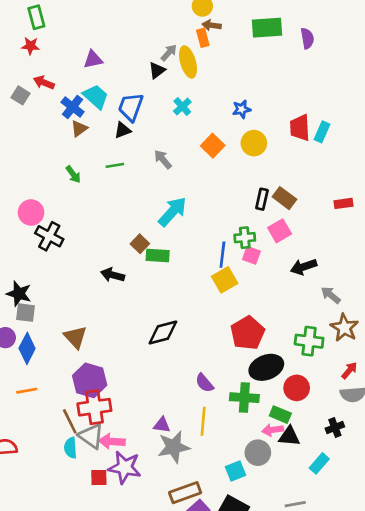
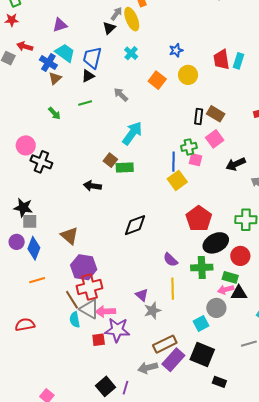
purple triangle: (162, 425) -> (142, 295), turned 40
gray star: (174, 447) -> (152, 311), size x0.7

